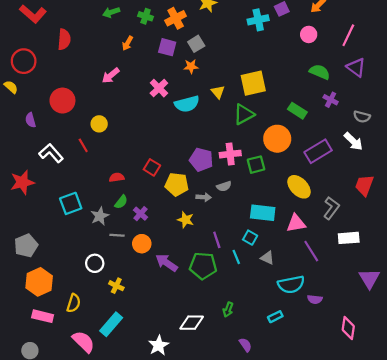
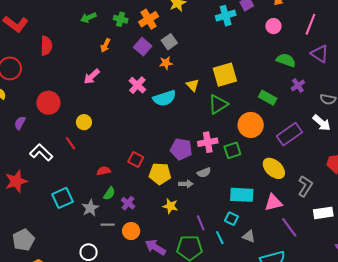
purple square: (167, 47) -> (143, 47), turned 30
purple cross: (331, 100) -> (298, 85), turned 32
purple semicircle: (30, 120) -> (20, 123), turned 48

